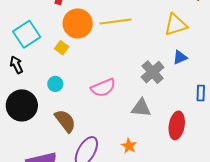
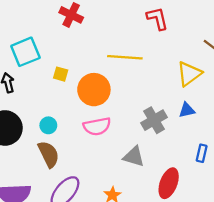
orange circle: (78, 23) -> (94, 90), moved
yellow triangle: (176, 25) -> (189, 74), turned -30
yellow square: (62, 48) -> (61, 74), turned -32
cyan circle: (55, 84) -> (48, 125), moved

